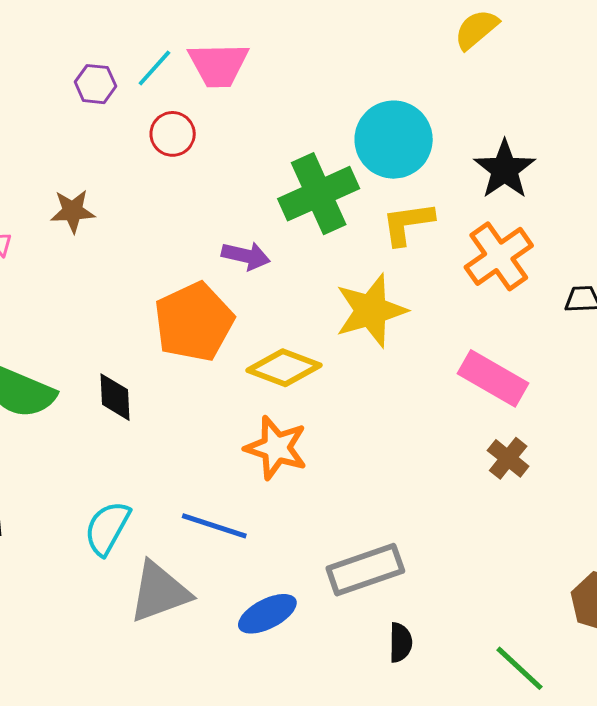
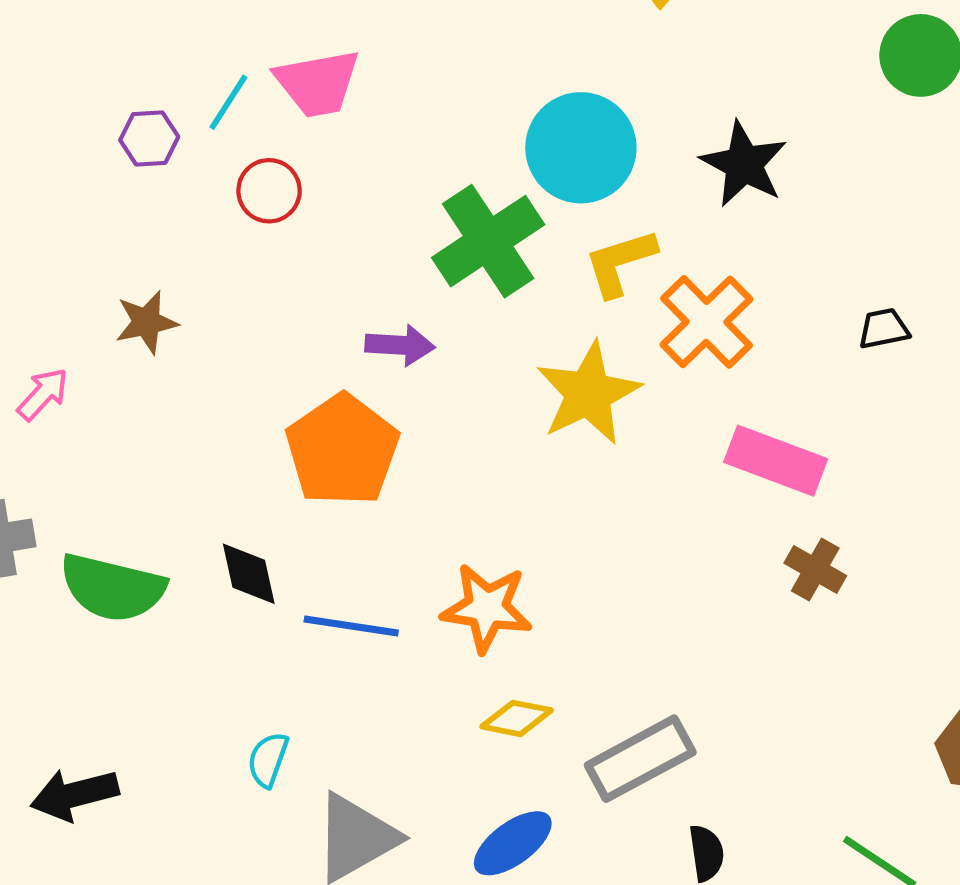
orange cross: (499, 256) -> (706, 322), moved
yellow diamond: (284, 368) -> (517, 718), moved, size x0.7
blue line: (214, 526) -> (351, 626), moved
cyan semicircle: (107, 528) -> (268, 760), size x0.7

